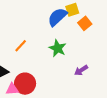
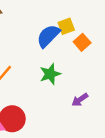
green star: (58, 48) -> (50, 74), turned 30

